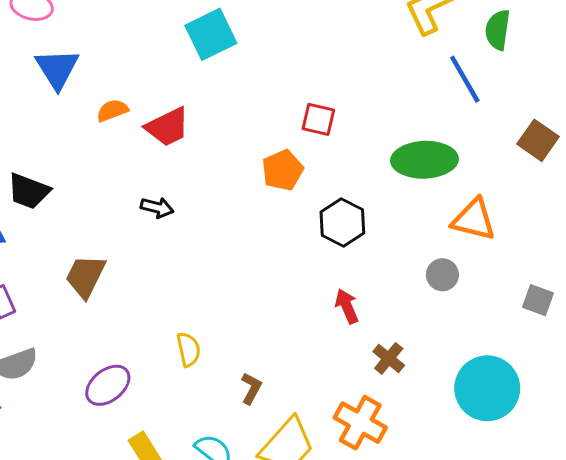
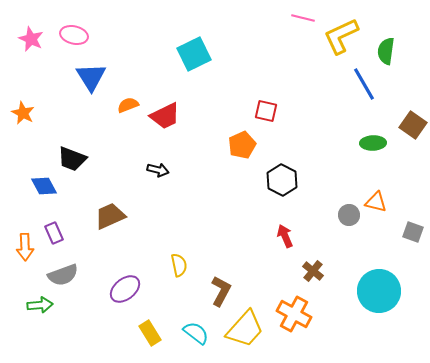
green ellipse: (424, 160) -> (373, 143), moved, size x0.6
orange triangle: (474, 219) -> (376, 202), moved, size x0.7
brown trapezoid: (85, 276) -> (110, 216), turned 40
brown L-shape: (251, 388) -> (221, 291), size x1.4

